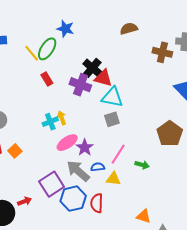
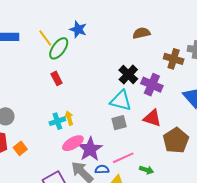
yellow line: (32, 53) -> (45, 38), moved
black cross: (92, 68) -> (128, 74), moved
red triangle: (103, 78) -> (152, 118), moved
purple cross: (80, 85) -> (152, 85), moved
purple star: (85, 147) -> (90, 149), size x1.4
pink line: (118, 154) -> (123, 158), turned 30

